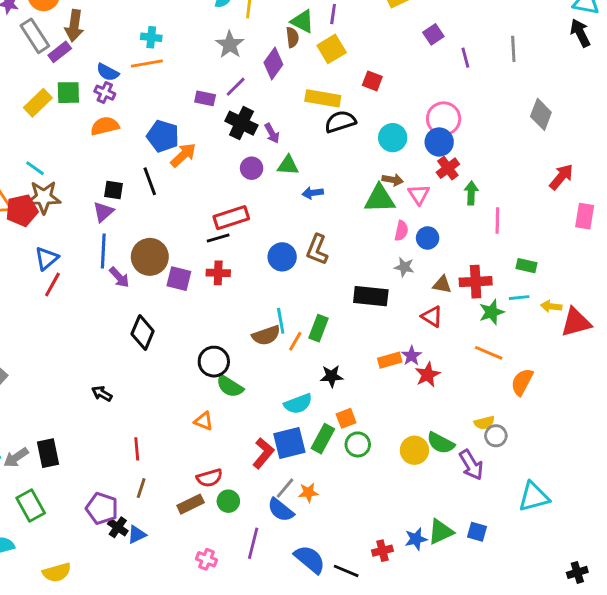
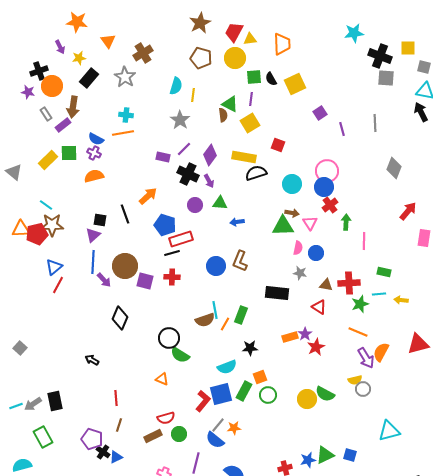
gray rectangle: (35, 36) -> (46, 114), size x0.6
purple diamond: (273, 63) -> (210, 155), moved
blue pentagon: (163, 136) -> (165, 225), moved
red triangle: (576, 322) -> (418, 344), moved
purple arrow: (471, 465) -> (366, 358), moved

